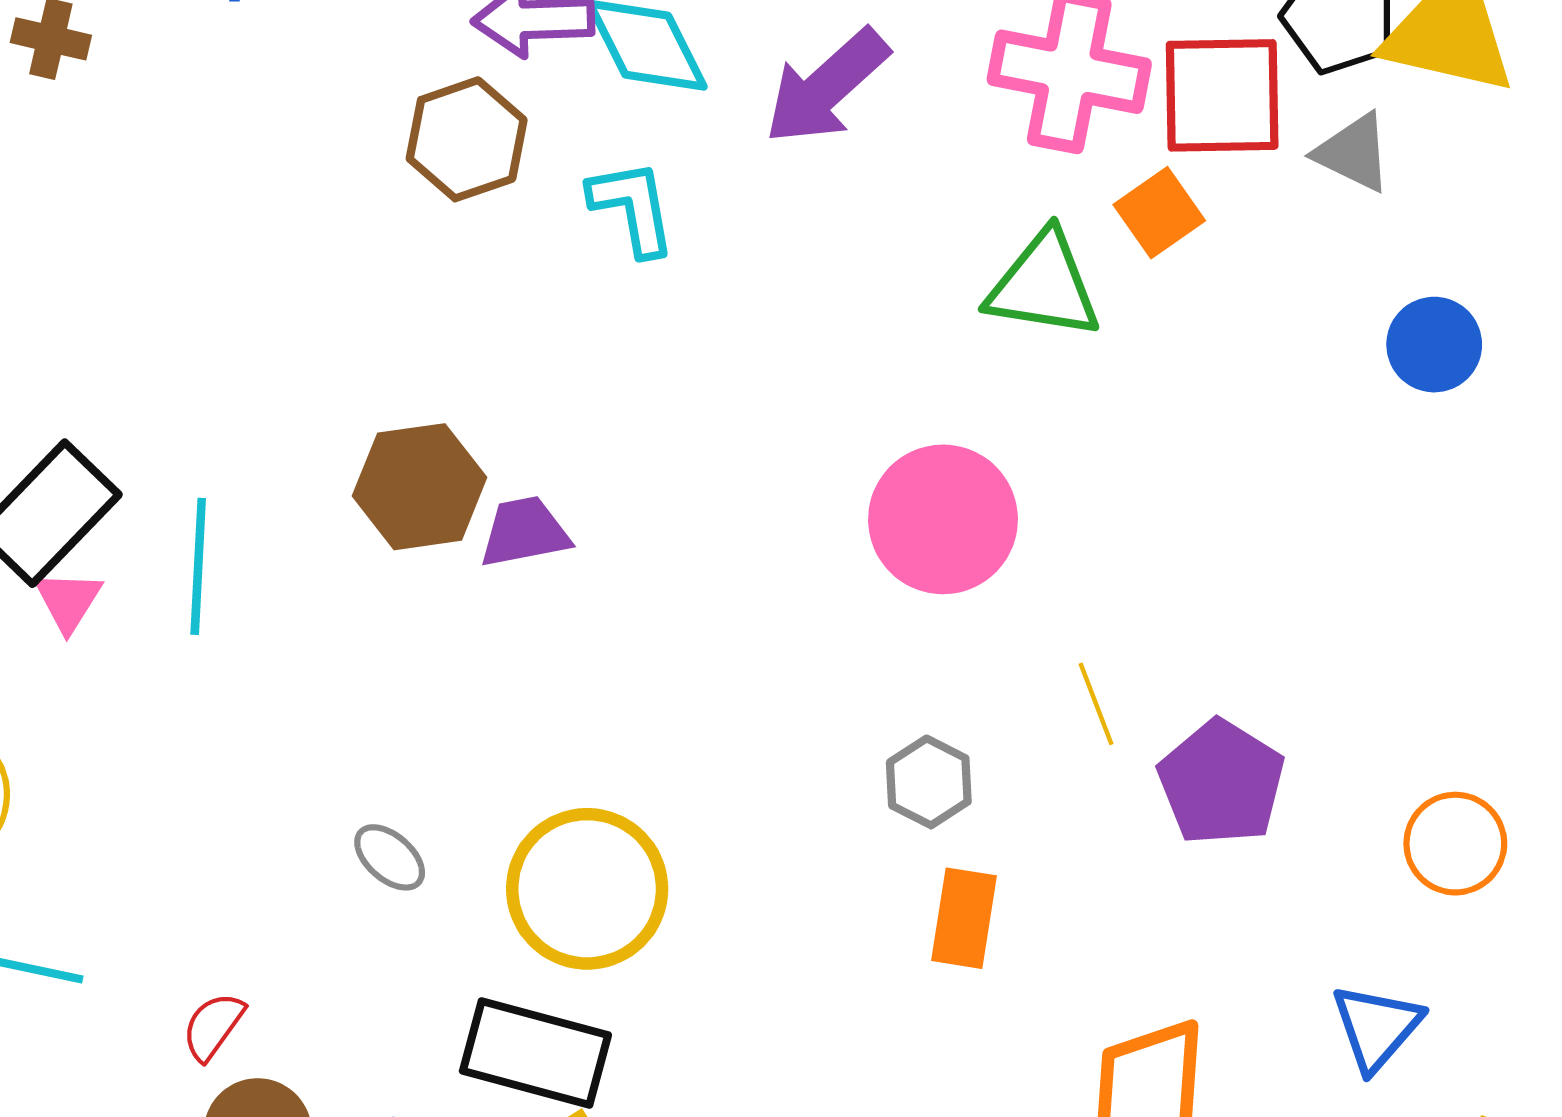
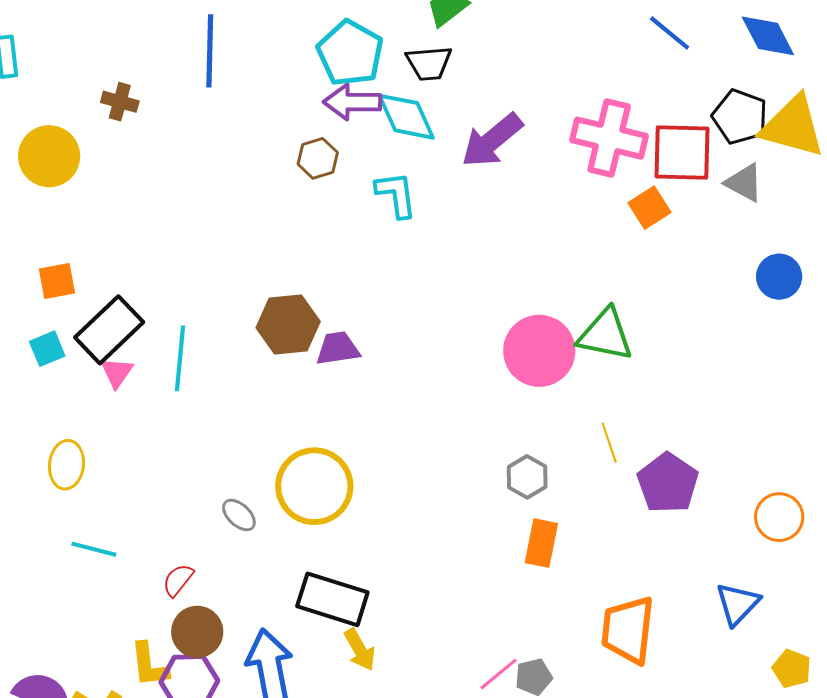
brown hexagon: (467, 139) -> (318, 158), size x0.7
green triangle: (1044, 285) -> (605, 335), moved
gray ellipse: (390, 857) -> (239, 515), moved
yellow circle: (587, 889) -> (314, 486), moved

